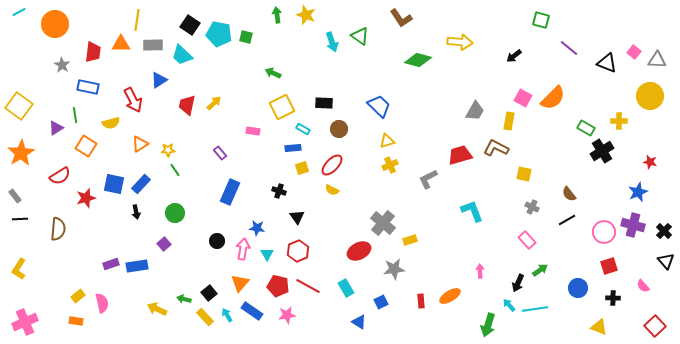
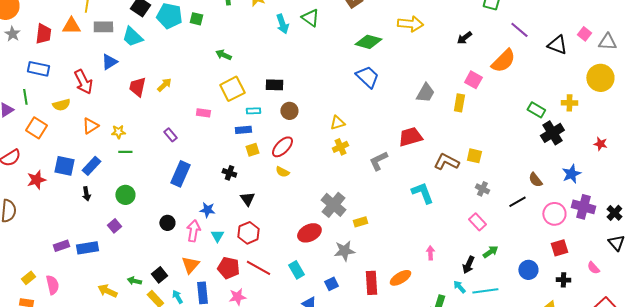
gray star: (62, 65) -> (12, 34), moved
orange semicircle: (553, 98) -> (503, 61), moved
blue trapezoid: (379, 106) -> (367, 77), moved
cyan rectangle: (303, 129) -> (253, 111), turned -32
brown L-shape: (496, 148) -> (446, 162), moved
green line: (175, 170) -> (125, 152), turned -56
blue star: (638, 192) -> (571, 174), moved
brown semicircle: (569, 194) -> (535, 180), moved
red rectangle: (421, 301) -> (371, 283), size x1.6
blue rectangle: (252, 311) -> (202, 293), turned 50

